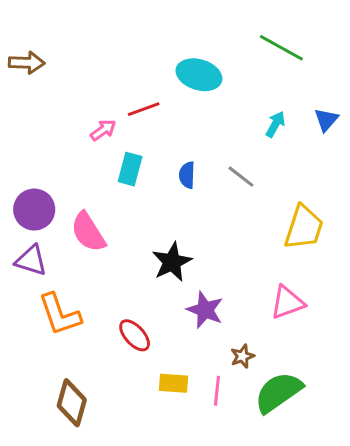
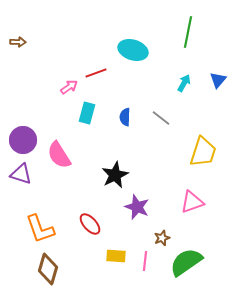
green line: (281, 48) -> (188, 32), turned 72
brown arrow: (27, 63) -> (18, 42), size x0.7
orange L-shape: (60, 314) -> (40, 229), moved

